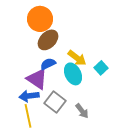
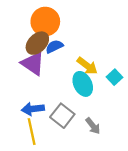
brown ellipse: (48, 40) -> (37, 43), moved
blue semicircle: (48, 64) -> (54, 47), moved
purple triangle: (37, 79) -> (33, 64), moved

